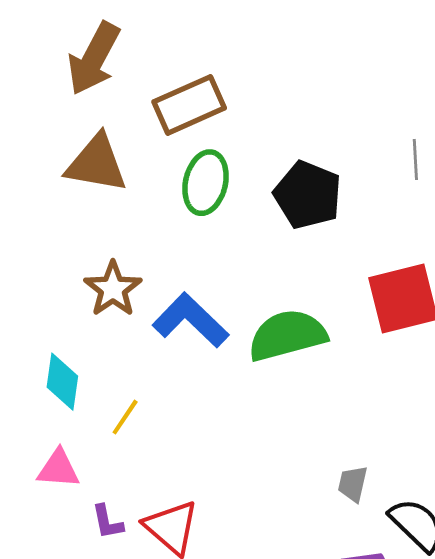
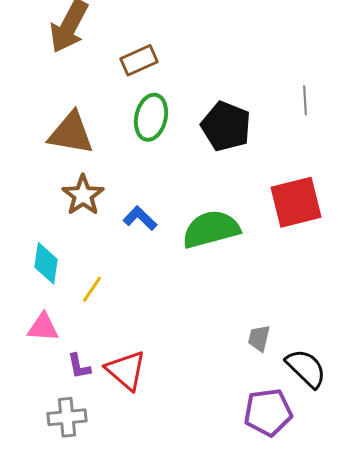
brown rectangle: (189, 105) -> (139, 60), size x0.7
brown triangle: (96, 164) -> (71, 133), moved
blue L-shape: (191, 320) -> (140, 218), size x0.6

